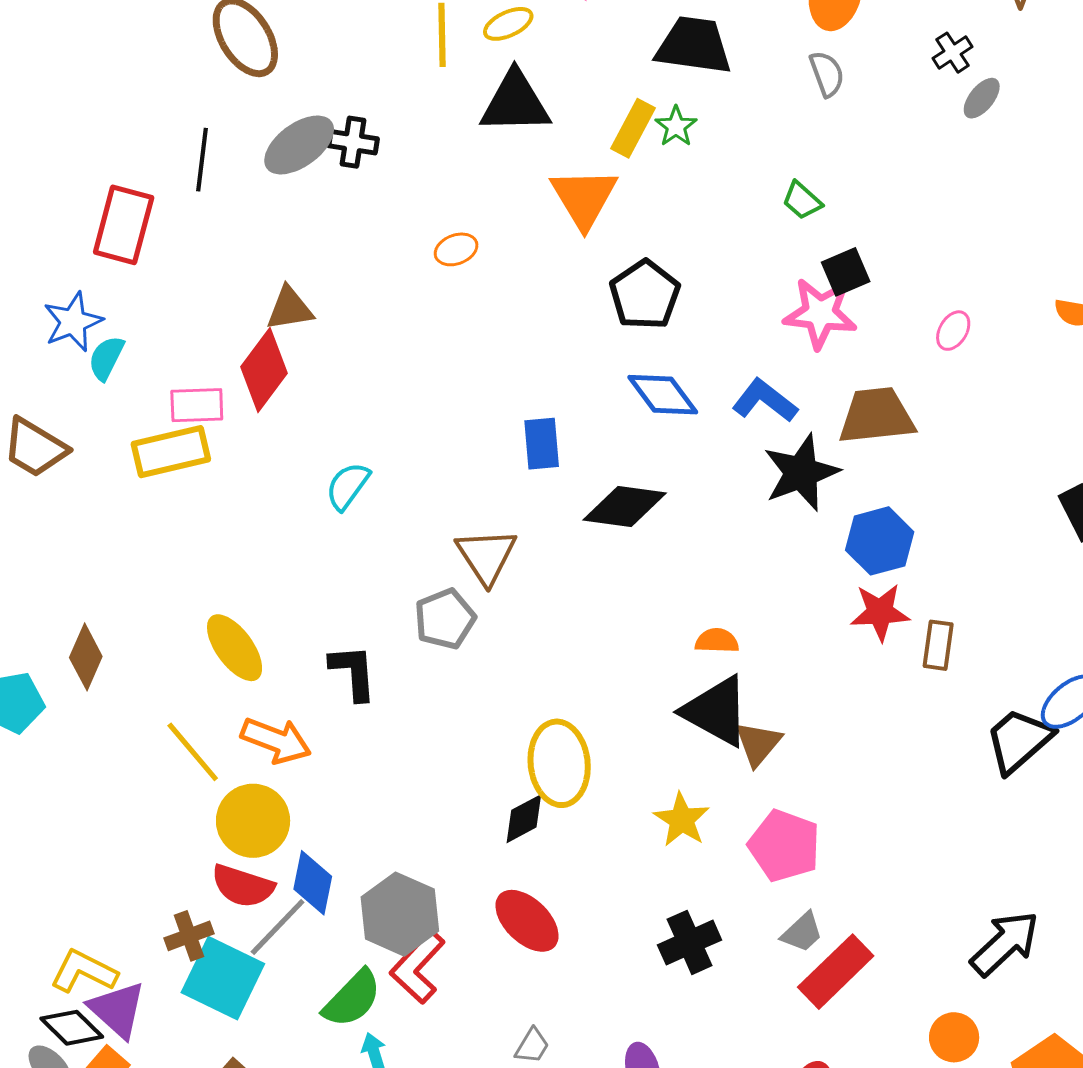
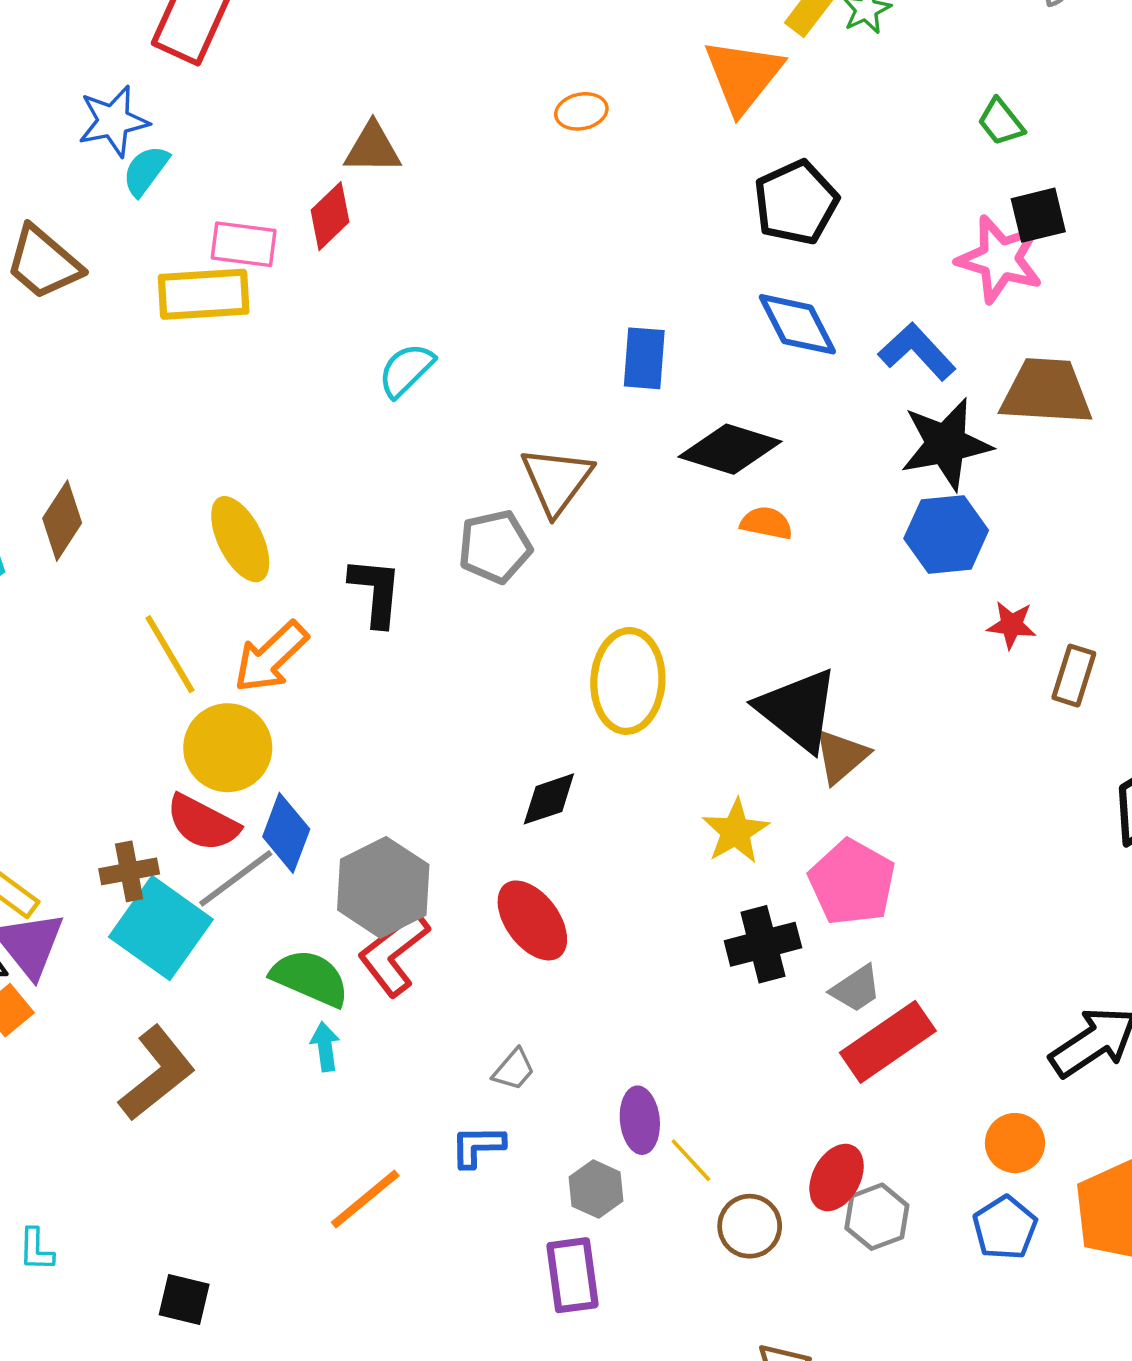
red diamond: (264, 370) -> (330, 216), size x0.7
blue hexagon: (880, 541) -> (946, 534), moved
red star: (880, 612) -> (1012, 625), size x0.7
orange semicircle: (717, 641) -> (766, 523), moved
orange arrow: (276, 740) -> (271, 657), turned 106
yellow ellipse: (559, 763) -> (628, 681), moved
black cross: (690, 942) -> (763, 944), moved
green semicircle: (352, 999) -> (310, 978), turned -120

